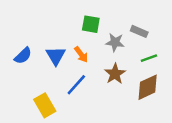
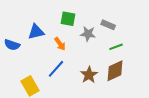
blue semicircle: (23, 56) -> (12, 45), turned 63
blue triangle: (56, 56) -> (36, 32), moved, turned 48
brown star: (115, 74) -> (89, 75), moved

